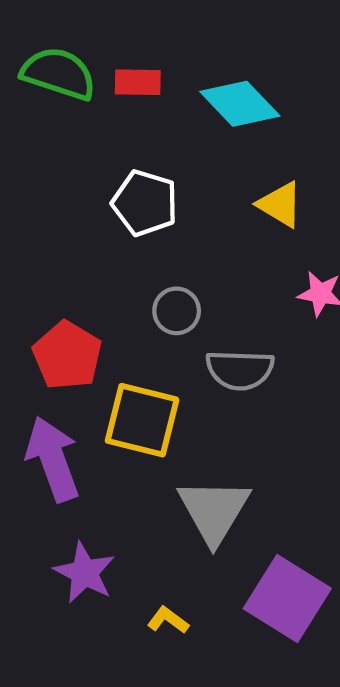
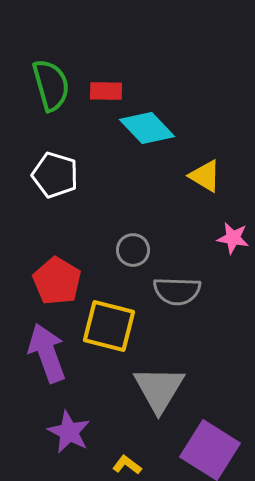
green semicircle: (59, 74) -> (51, 85), turned 56
cyan diamond: (240, 104) -> (147, 128), moved
white pentagon: (145, 203) -> (55, 175), moved

